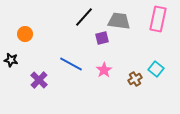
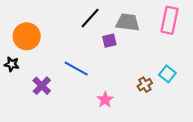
orange circle: (25, 34) -> (27, 36), size x1.6
pink star: (104, 70) -> (105, 100), moved

